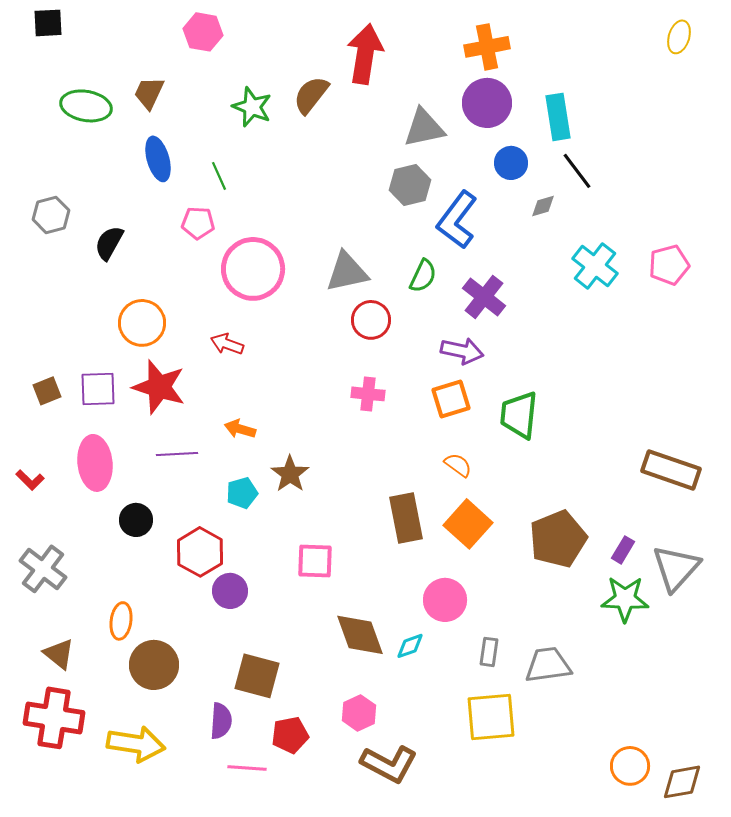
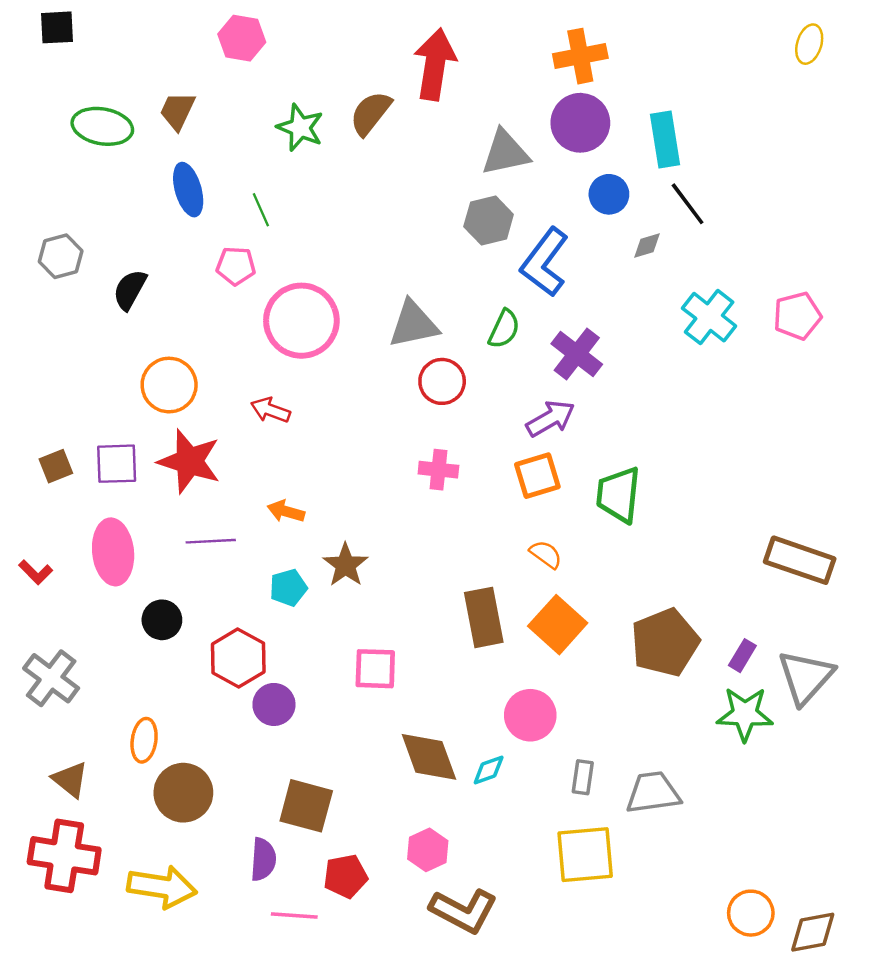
purple arrow: (462, 351) -> (551, 418), turned -42

